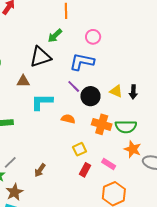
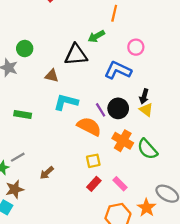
purple line: (74, 86) -> (101, 110), moved
black arrow: (133, 92) -> (144, 96), moved
orange semicircle: (68, 119) -> (89, 126), size x1.6
green semicircle: (126, 127) -> (147, 149), turned 35
orange star: (133, 149) -> (147, 208), moved

